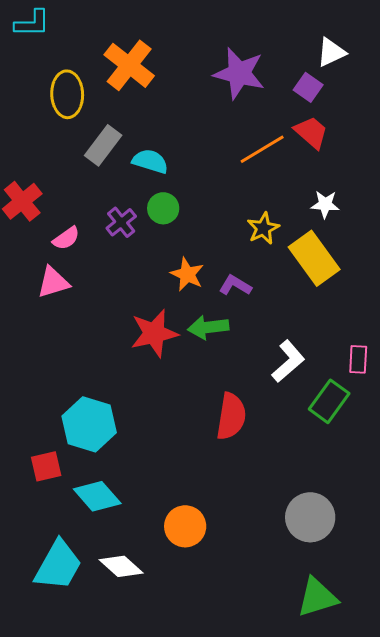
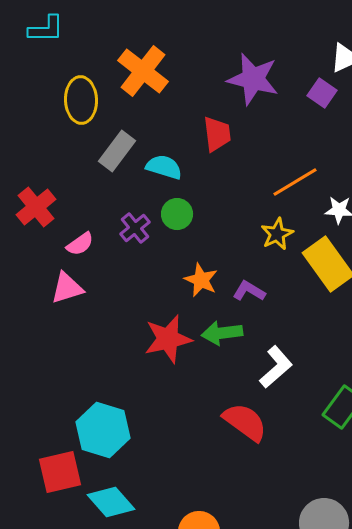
red trapezoid: (311, 132) -> (217, 134), moved, turned 42
orange line: (262, 149) -> (295, 182), moved
white L-shape: (288, 361) -> (276, 367), moved
red semicircle: (231, 416) -> (245, 422), turned -63
red square: (46, 466) -> (60, 472), size x1.4

